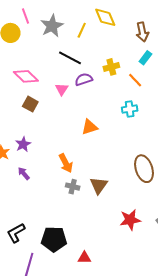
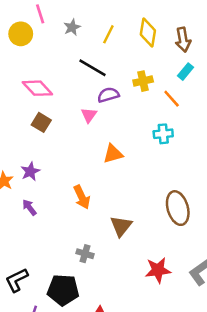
yellow diamond: (105, 17) -> (148, 33), moved, turned 30
gray star: (52, 26) -> (72, 27), size x0.6
pink triangle: (62, 89) -> (89, 115), moved
gray cross: (73, 187) -> (85, 254), moved

